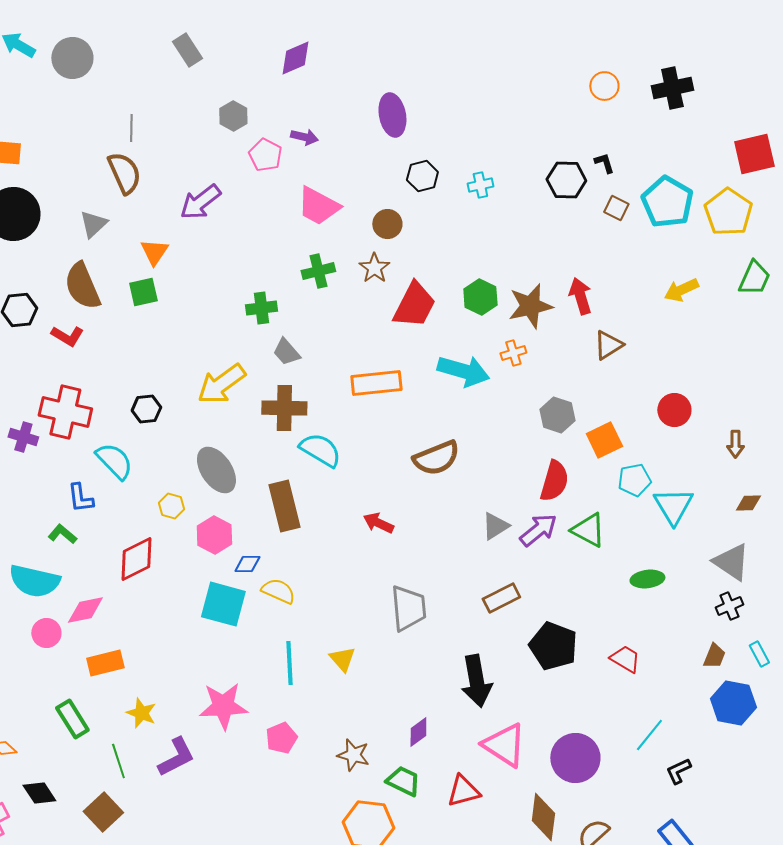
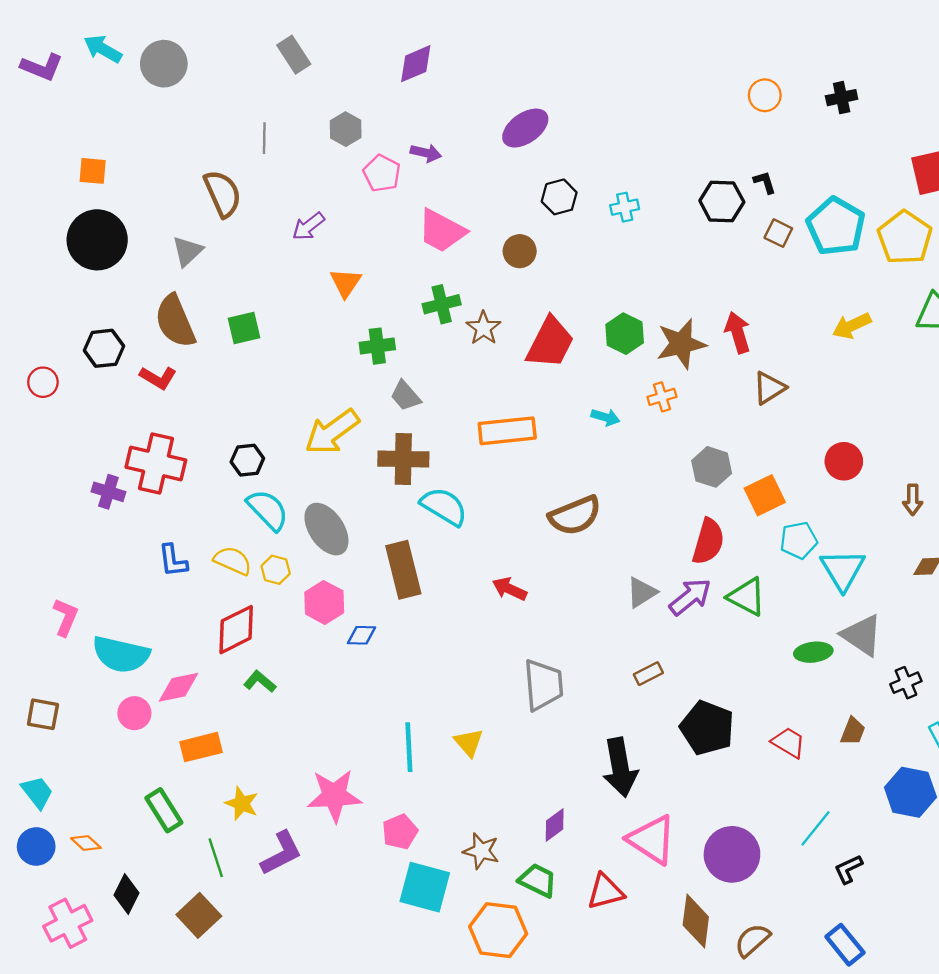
black cross: (672, 88) -> (842, 98), size x0.7
purple ellipse: (392, 115) -> (525, 128), turned 66
gray line: (131, 128) -> (264, 138), moved
purple arrow: (200, 202) -> (308, 226), size x0.7
orange triangle: (154, 252) -> (346, 283), moved
brown star: (374, 268) -> (483, 328), moved
cyan arrow: (463, 371) -> (605, 417), size x0.5
cyan semicircle: (114, 461) -> (268, 510), moved
green L-shape: (62, 534) -> (260, 682), moved
gray triangle: (731, 562) -> (862, 635), moved
yellow semicircle: (278, 591) -> (233, 561), moved
brown rectangle: (501, 598) -> (648, 674), size x0.7
cyan square: (223, 604) -> (425, 887), moved
brown trapezoid: (714, 656) -> (853, 731), moved
black diamond: (39, 793) -> (127, 894), turned 60

